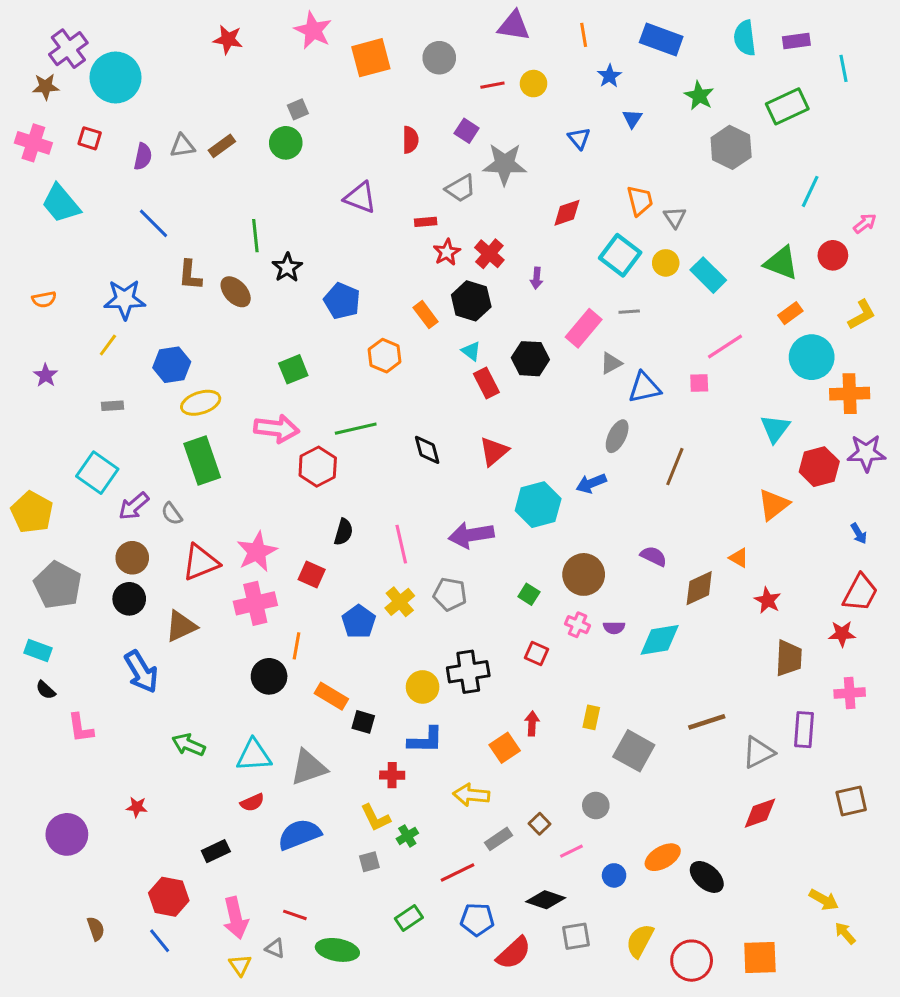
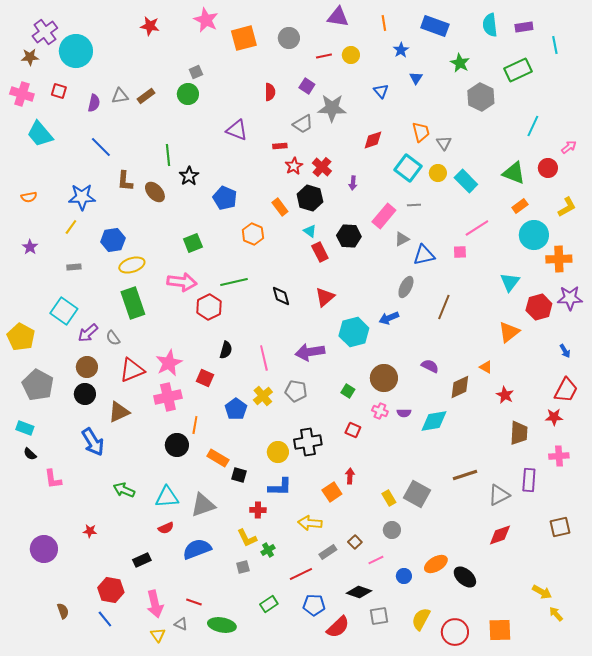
yellow rectangle: (591, 717) -> (389, 498), moved, turned -42

